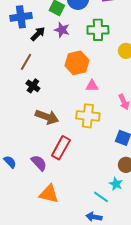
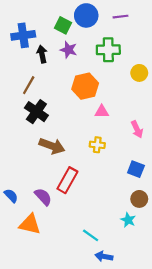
black arrow: (38, 34) -> (42, 54), turned -56
black cross: (33, 86) -> (36, 112), size x1.5
yellow cross: (88, 116) -> (97, 145), size x0.6
orange triangle: (49, 194) -> (30, 224), moved
cyan line: (101, 197) -> (91, 235), moved

